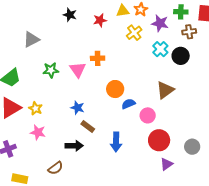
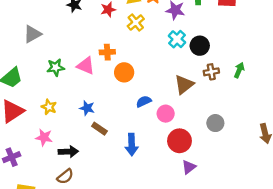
brown cross: (189, 32) -> (211, 72), moved
yellow cross: (134, 33) -> (136, 23), moved
pink triangle: (78, 70) -> (86, 66), turned -30
orange circle: (115, 89) -> (124, 72), moved
yellow star: (35, 108) -> (49, 107), moved
black arrow: (74, 146) -> (68, 152), moved
gray circle: (192, 147) -> (215, 123), moved

